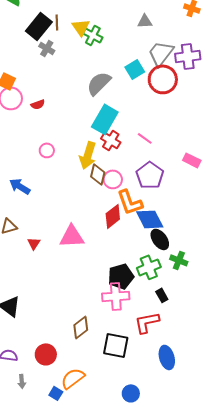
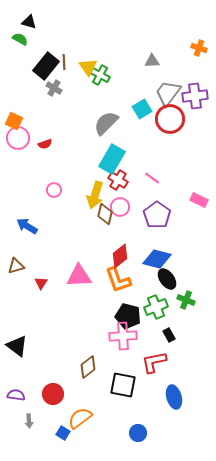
pink circle: (113, 179) -> (120, 207), moved
orange L-shape: (130, 202) -> (118, 280), moved
blue diamond: (150, 219) -> (157, 259), turned -48
black pentagon: (121, 276) -> (128, 316), turned 30

